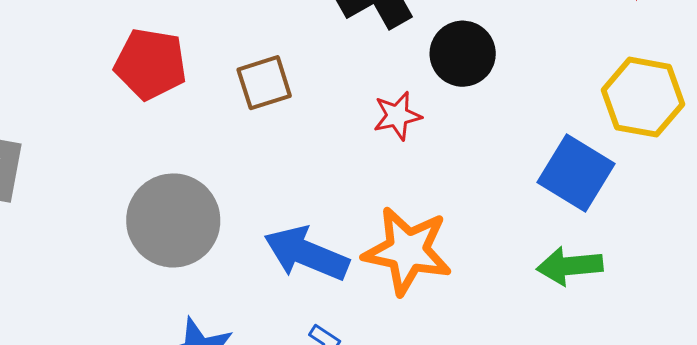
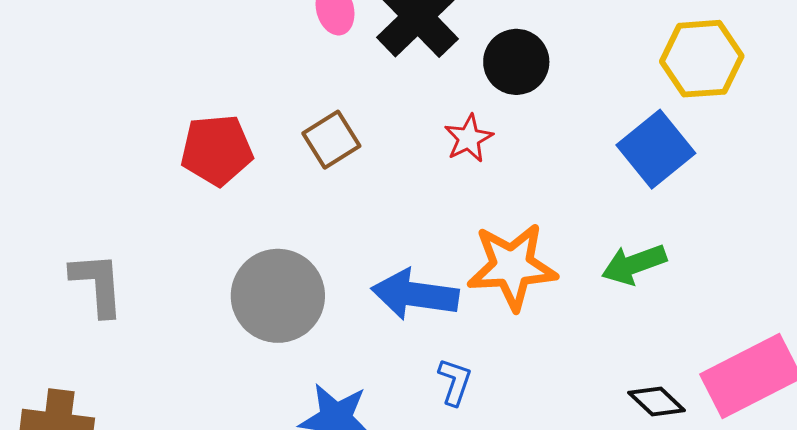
blue square: (576, 173) -> (656, 149), turned 34
green arrow: (570, 266) -> (634, 264), moved

